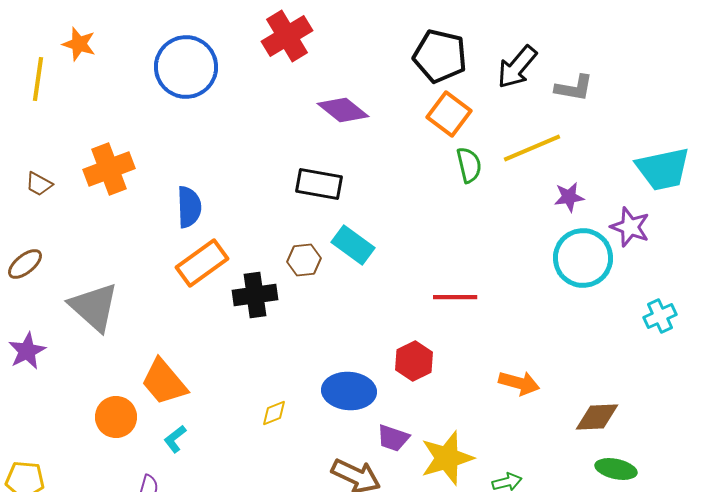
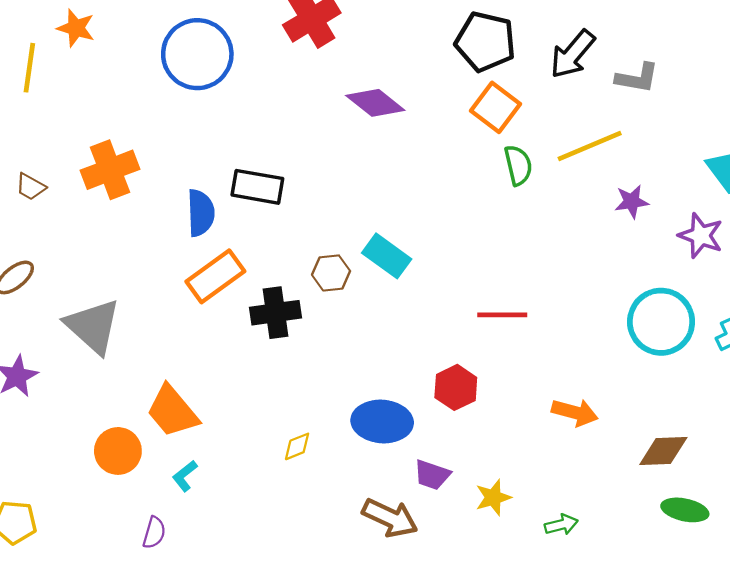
black rectangle: (319, 184) -> (257, 187), moved
cyan circle: (583, 258) -> (661, 322), moved
yellow star: (447, 458) -> (493, 497), size x0.6

